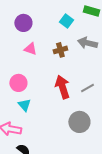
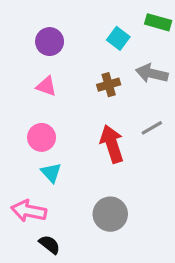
pink triangle: (30, 49) -> (46, 86), moved
gray line: (87, 88) -> (152, 128), moved
gray circle: (79, 122) -> (110, 214), moved

